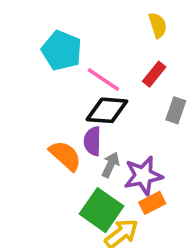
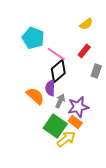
yellow semicircle: (158, 25) -> (86, 24), turned 72
black diamond: (107, 110) -> (58, 71), turned -45
orange rectangle: (152, 203) -> (75, 122), moved, turned 64

